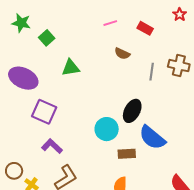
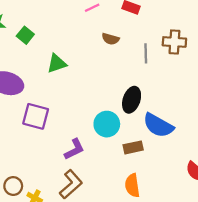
purple L-shape: (52, 146) -> (74, 149), moved, turned 120

